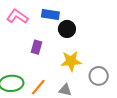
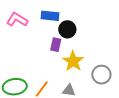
purple rectangle: (36, 47) -> (56, 45), moved
yellow star: (71, 61) -> (73, 61), turned -30

